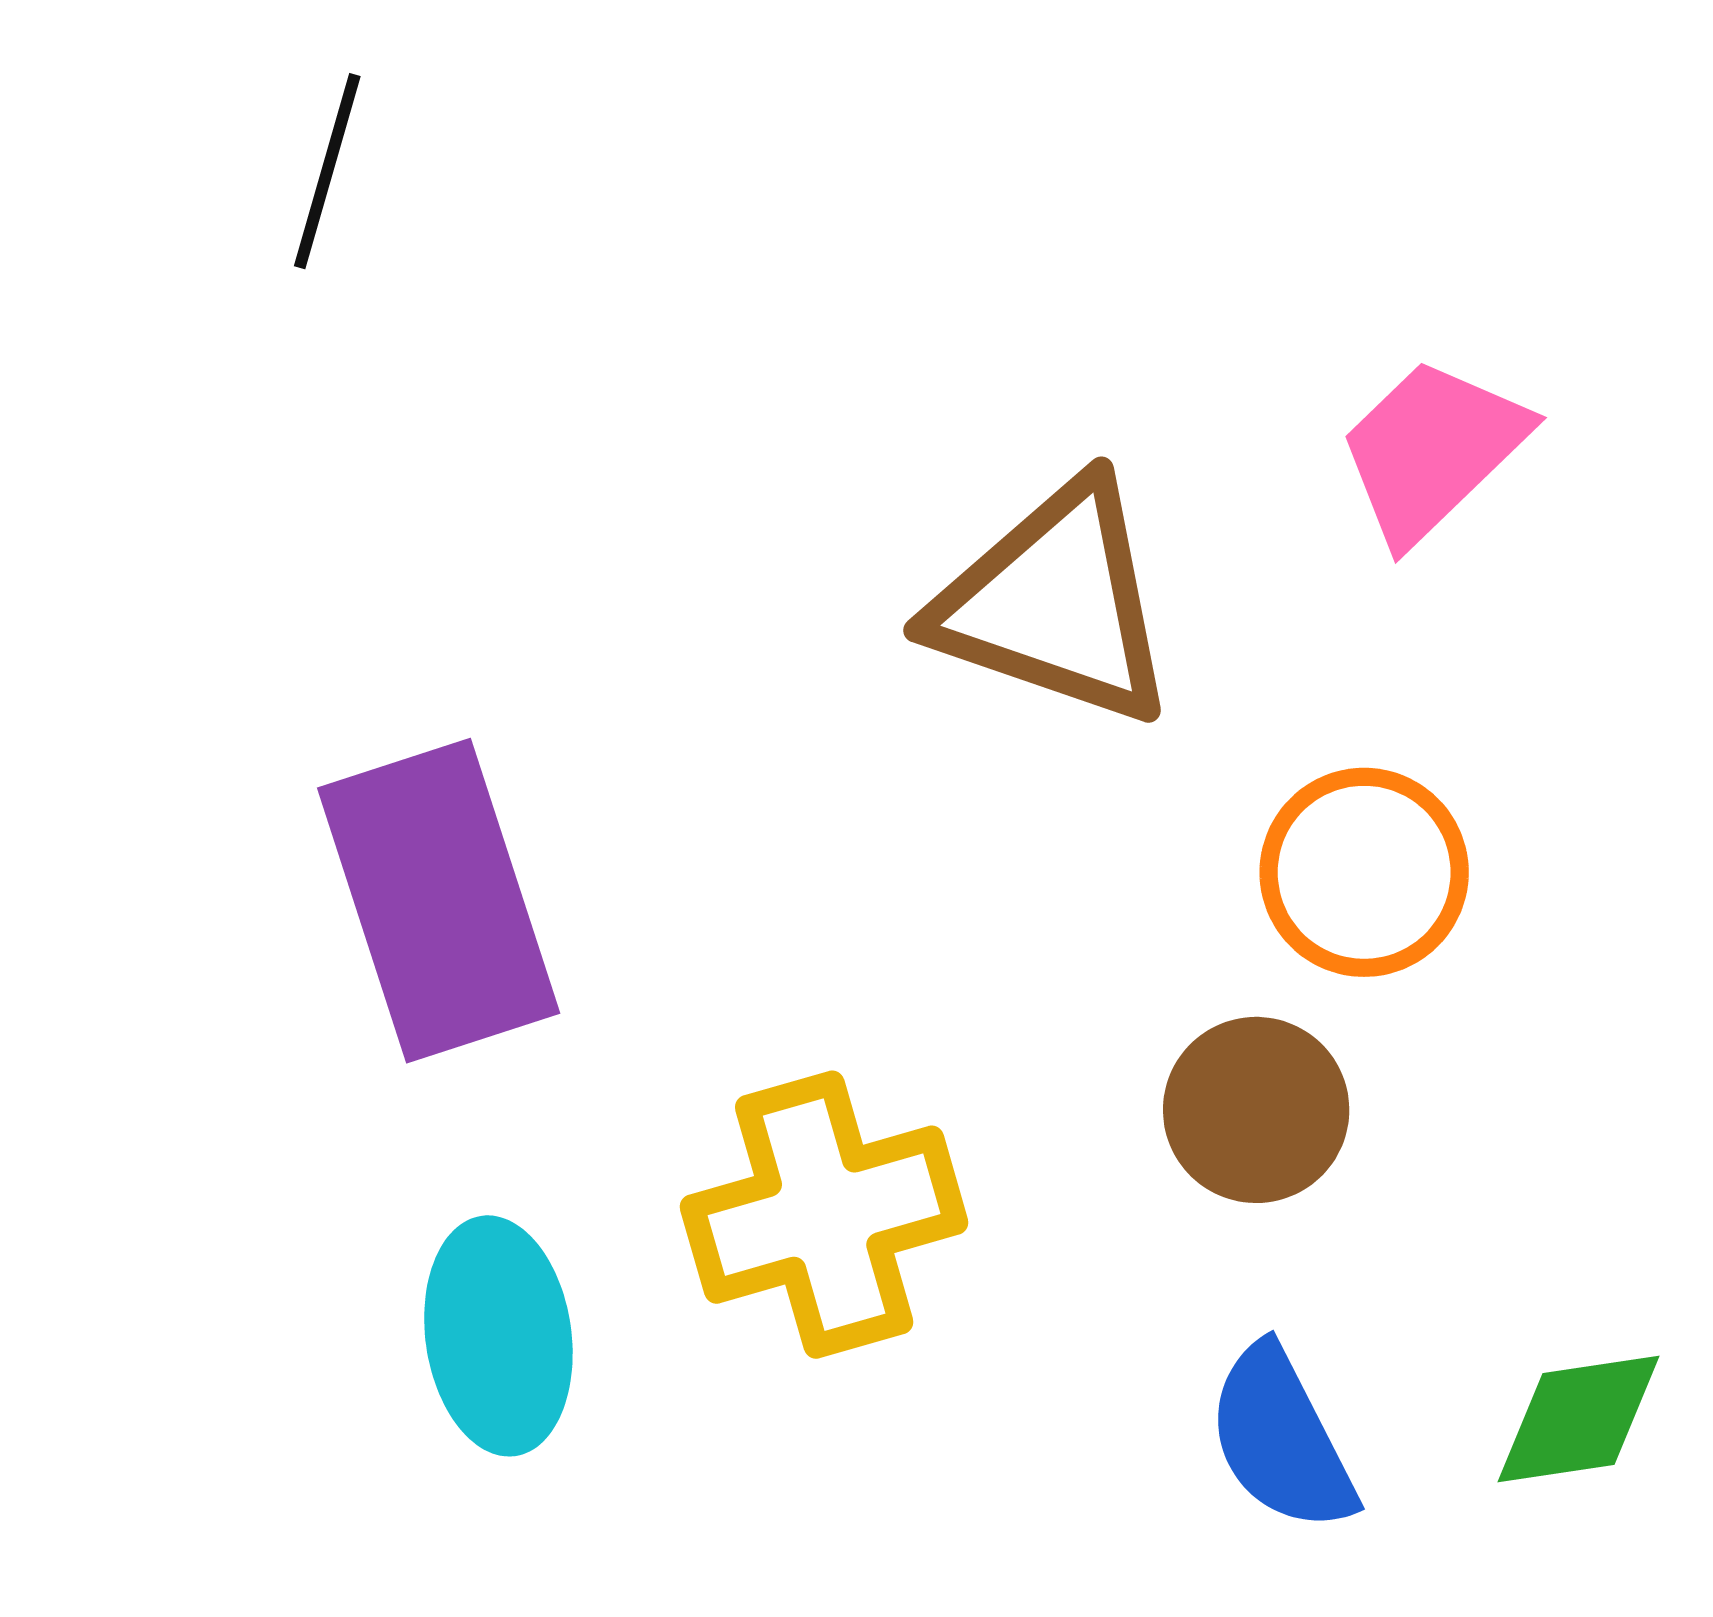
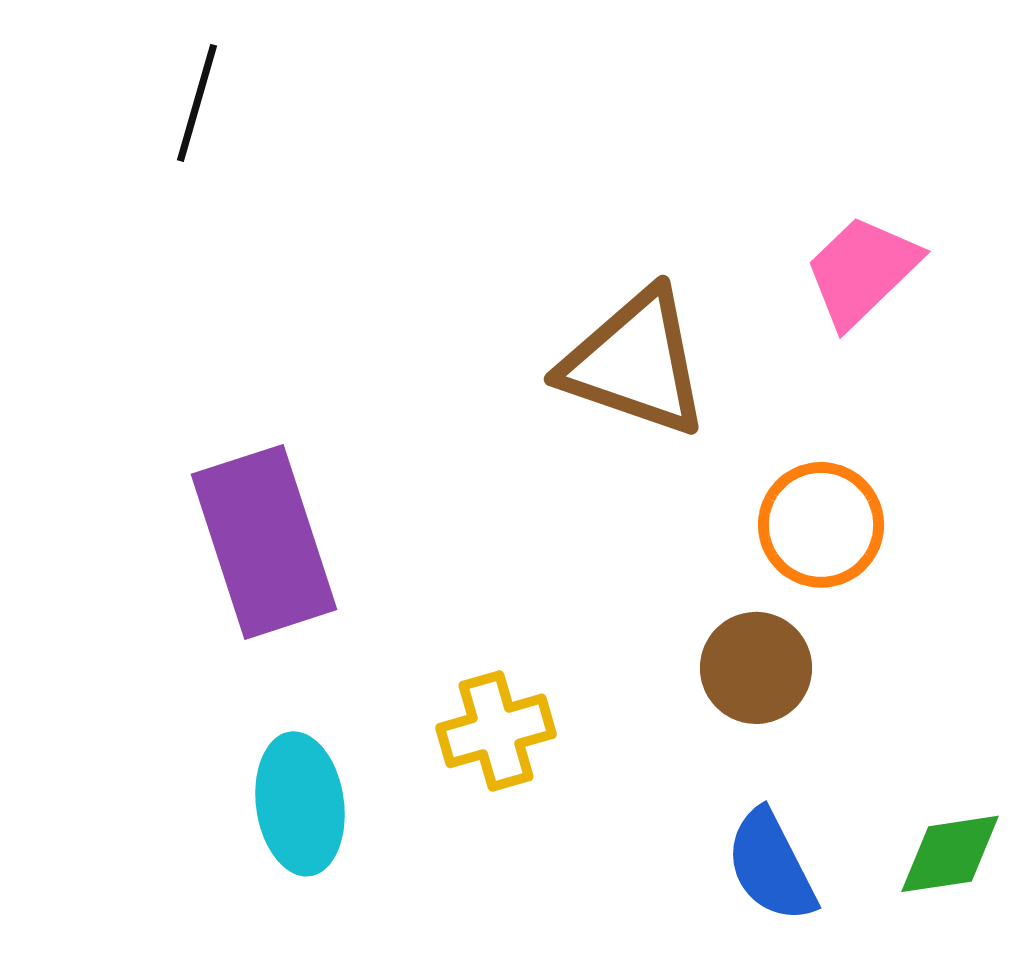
yellow cross: (824, 1215) -> (496, 731), size x0.7

